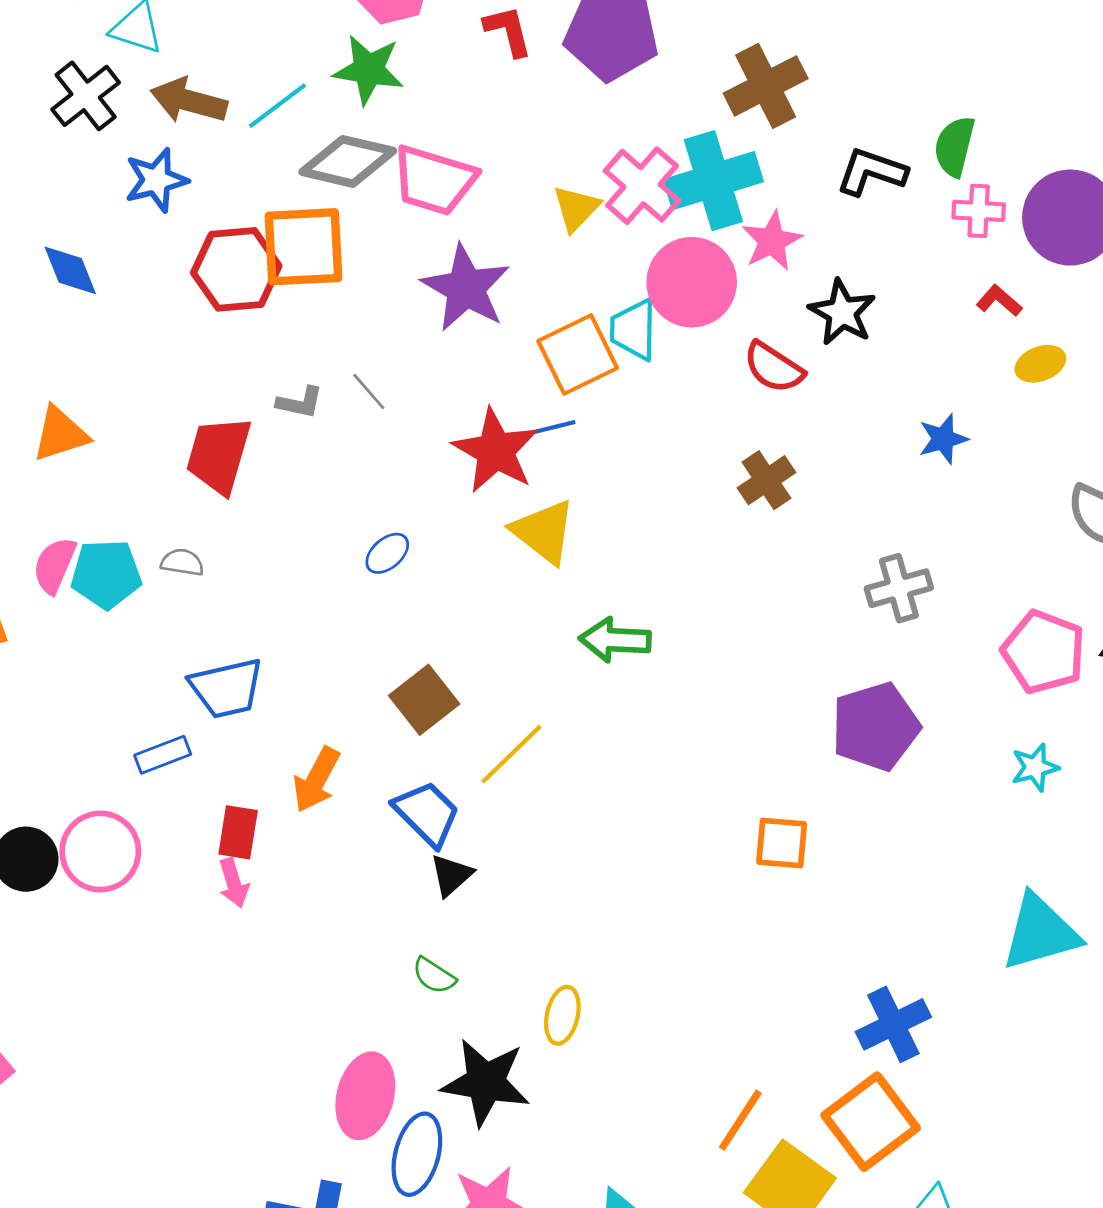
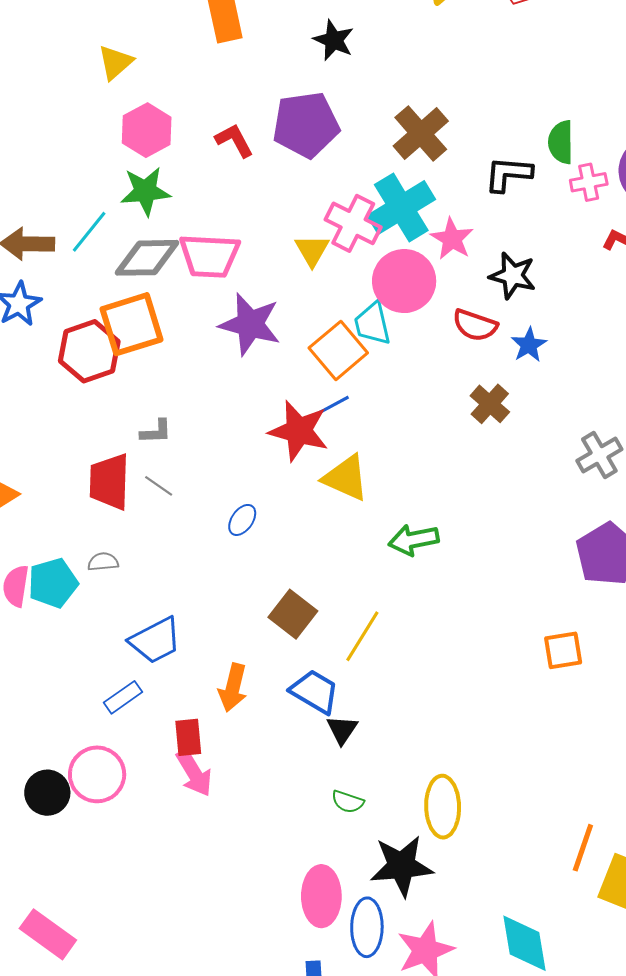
gray line: (369, 391) -> (159, 486), moved
blue star: (943, 439) -> (529, 345), moved
pink arrow: (234, 883) -> (194, 773), size x1.4
yellow ellipse: (562, 1015) -> (443, 807), size x1.5

